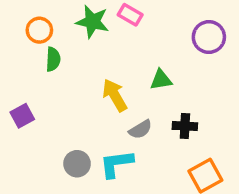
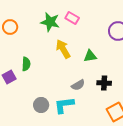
orange circle: (39, 30) -> (10, 27), moved
green semicircle: (53, 59) -> (26, 64), moved
yellow arrow: (115, 95) -> (63, 49), moved

